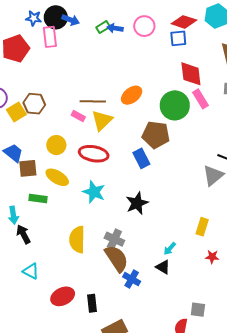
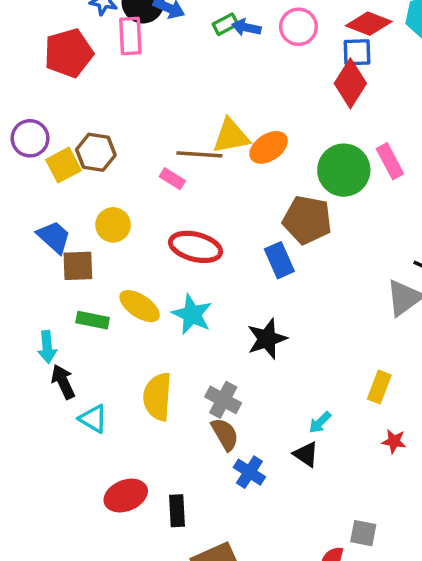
red diamond: (191, 74) -> (350, 83), moved, turned 36
yellow triangle: (102, 120) -> (231, 136), moved, turned 30
yellow circle: (56, 145) -> (113, 225), moved
yellow ellipse: (57, 177) -> (140, 306), moved
brown semicircle: (117, 258) -> (225, 434), size x0.7
cyan triangle: (31, 271) -> (93, 419), moved

